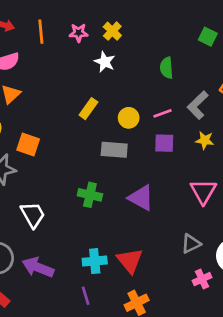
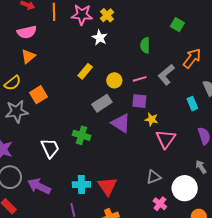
pink star: (79, 33) -> (82, 15), size x1.5
yellow star: (205, 140) -> (152, 119), moved
orange square: (28, 144) -> (38, 95), turned 36
gray rectangle: (114, 150) -> (102, 103), turned -42
purple triangle: (141, 198) -> (121, 123), moved
white trapezoid: (33, 215) -> (50, 148), moved
pink cross: (202, 279) -> (160, 204), turned -32

